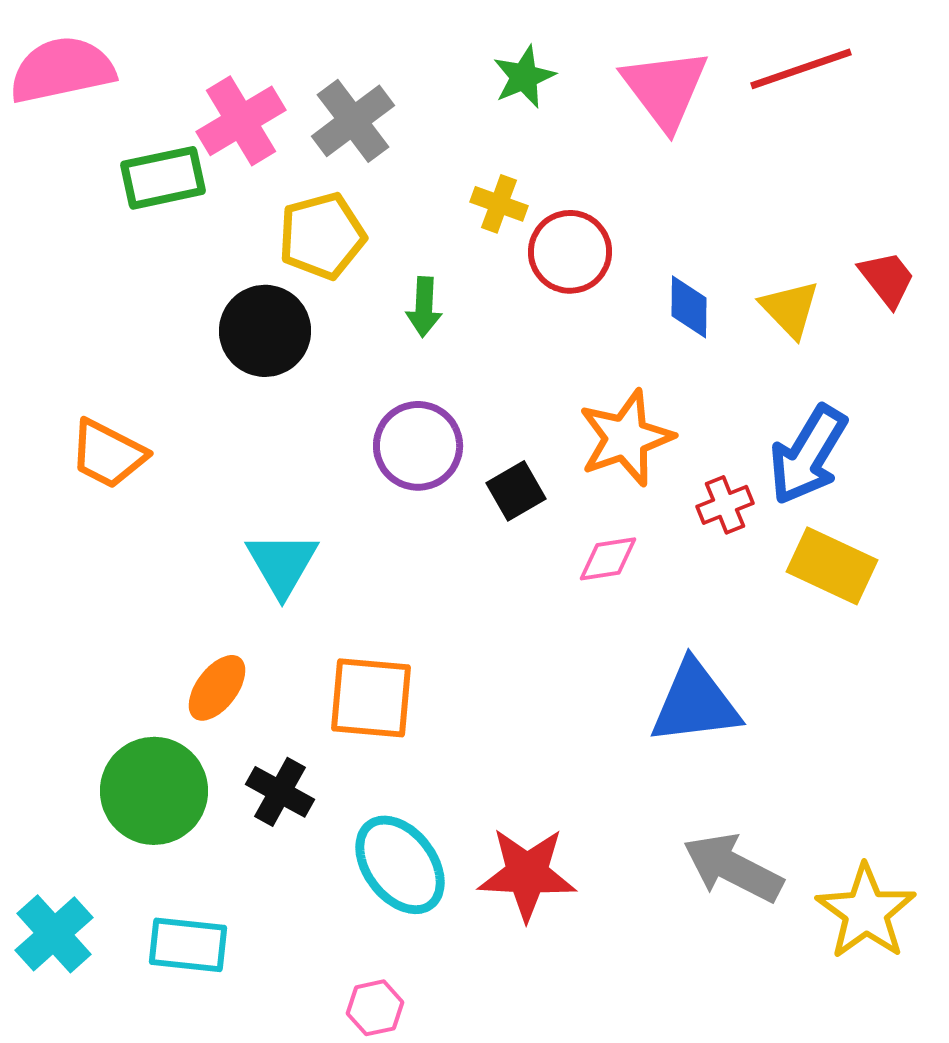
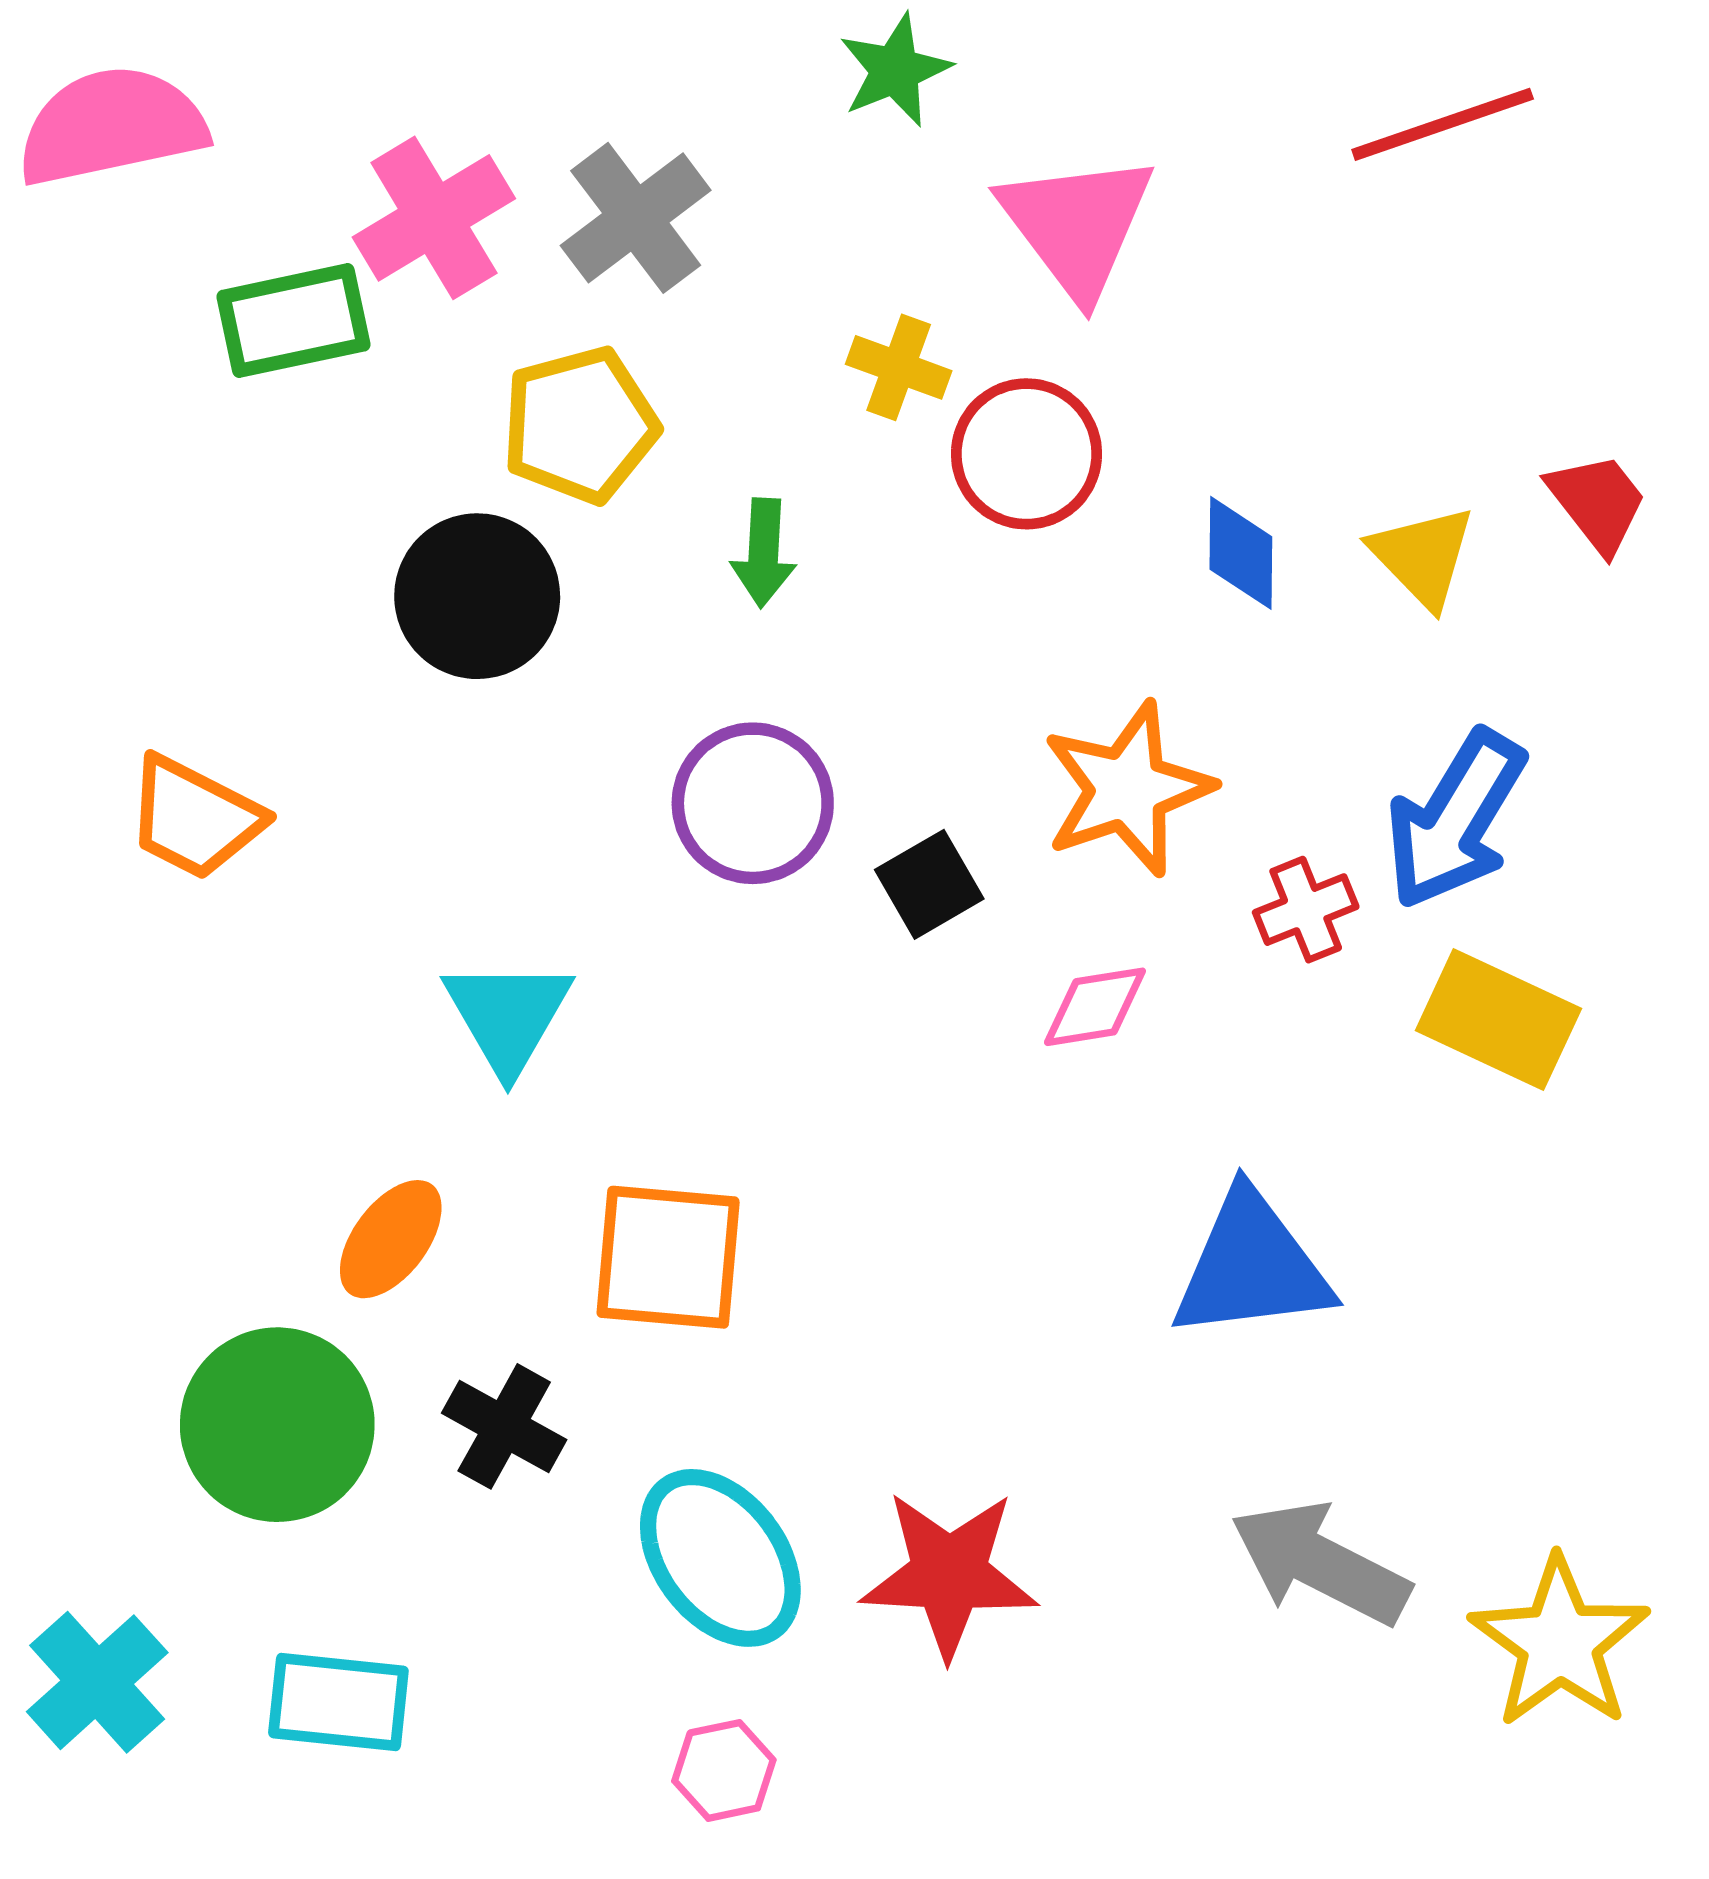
green star: (524, 77) -> (895, 70), moved
pink triangle: (665, 89) -> (1077, 225), moved
pink hexagon: (375, 1008) -> (724, 1770), moved

